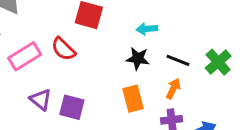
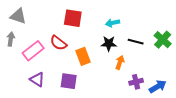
orange arrow: (173, 89) -> (120, 62), moved
orange rectangle: (133, 99) -> (83, 56), moved
purple triangle: (41, 100) -> (37, 79), moved

